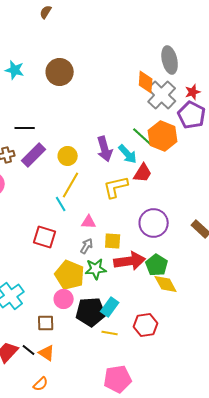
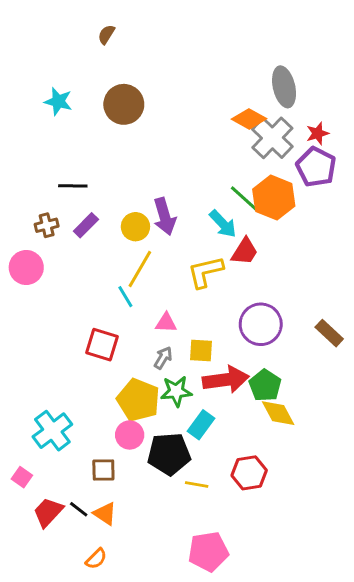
brown semicircle: (46, 12) -> (106, 34), moved
orange diamond: (146, 82) -> (249, 119), turned -65
purple arrow: (105, 149) -> (165, 217), moved
purple rectangle: (34, 155) -> (86, 225), size x0.7
cyan rectangle: (110, 307) -> (201, 425), moved

